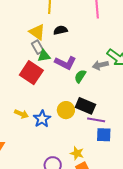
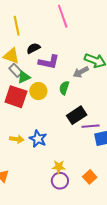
purple L-shape: (65, 63) -> (49, 62), moved
black rectangle: (85, 106) -> (77, 115), turned -42
yellow circle: (66, 110) -> (38, 91), moved
yellow star: (77, 153) -> (59, 167), moved

